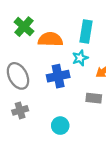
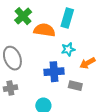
cyan rectangle: (86, 31) -> (67, 18), moved
blue cross: (58, 76) -> (54, 72), moved

